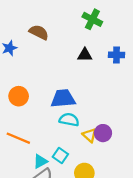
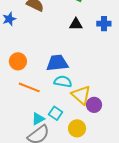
purple circle: (103, 133) -> (94, 105), moved
yellow triangle: (90, 135) -> (81, 95), size x1.5
orange line: (18, 138) -> (29, 87), moved

